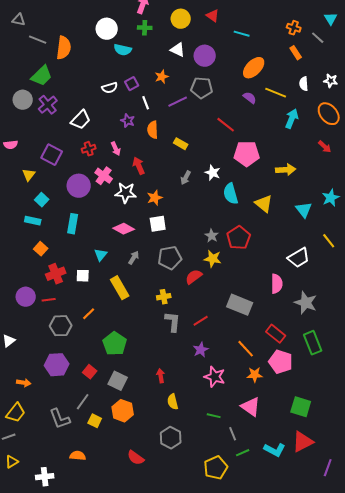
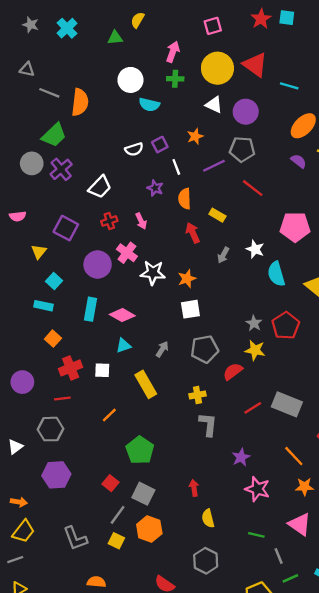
red triangle: (213, 16) -> (255, 65), size x1.6
yellow circle: (181, 19) -> (217, 68), size x1.4
red line: (226, 125) -> (253, 188), moved
red arrow: (139, 166) -> (193, 233), moved
pink diamond: (124, 229) -> (122, 315), moved
cyan triangle: (101, 255) -> (123, 346), turned 32
purple circle: (26, 297) -> (22, 382), moved
red line: (201, 321) -> (253, 408), moved
gray hexagon: (61, 326) -> (51, 429), moved
purple hexagon: (57, 365) -> (56, 475), moved
orange arrow: (24, 383) -> (19, 502), moved
gray line: (83, 402) -> (118, 515), moved

